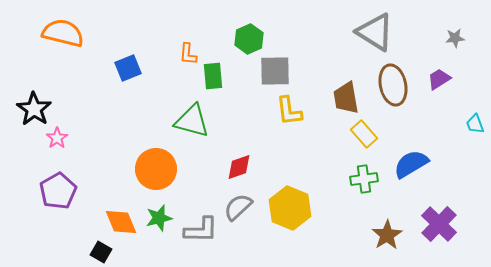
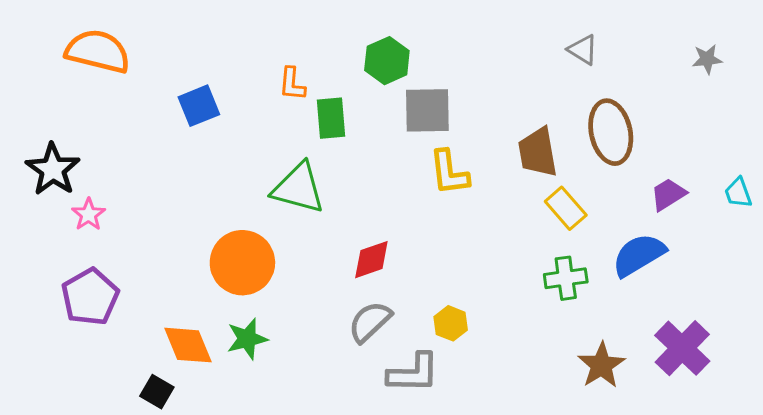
gray triangle: (375, 32) -> (583, 50), size x0.5
purple trapezoid: (439, 79) -> (668, 194), moved
yellow hexagon: (290, 208) -> (451, 323), size x0.5
gray L-shape: (201, 230) -> (413, 373), moved

